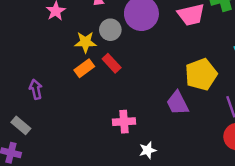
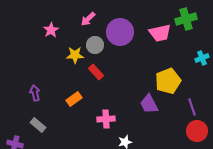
orange rectangle: (84, 68) -> (74, 99), moved
gray rectangle: (21, 125) -> (38, 125), moved

